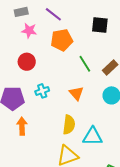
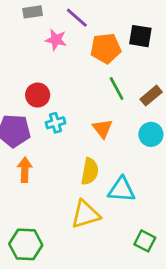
pink star: (29, 31) -> (56, 40), moved
orange pentagon: (62, 40) -> (106, 48), moved
red circle: (27, 62) -> (38, 95), moved

